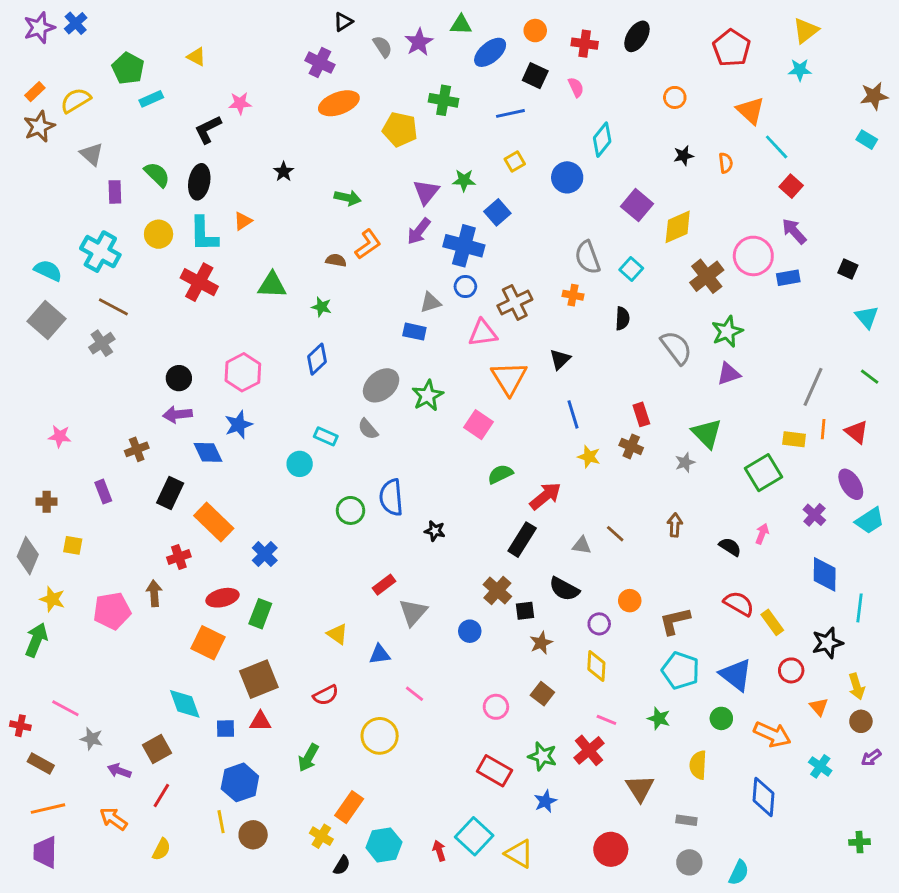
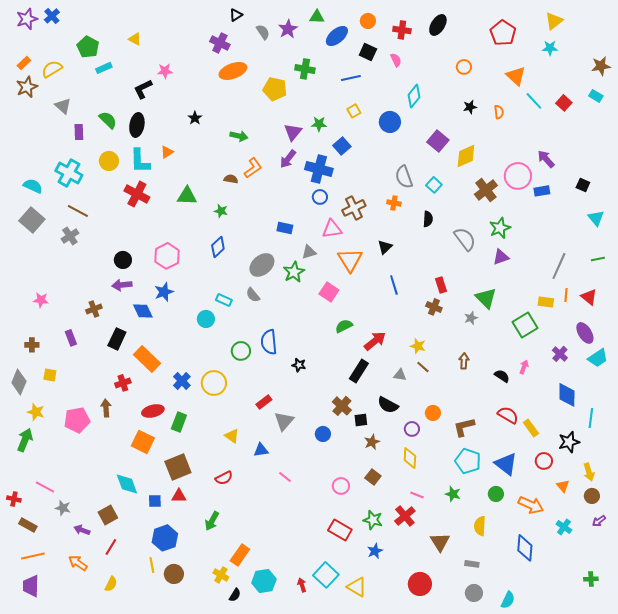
red square: (791, 186) -> (564, 103), moved
gray triangle: (430, 302) -> (309, 252), moved
green line: (870, 377) -> (598, 259), turned -48
yellow star: (589, 457) -> (418, 346), moved
yellow circle: (380, 736) -> (214, 383), moved

